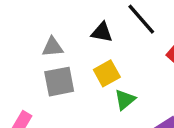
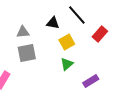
yellow square: (107, 73) -> (67, 42), moved

